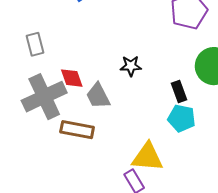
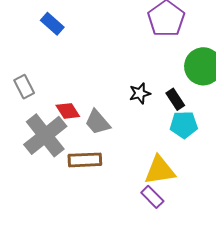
black star: (131, 66) -> (140, 93), moved

